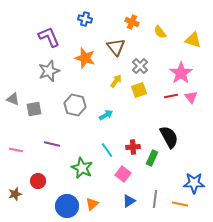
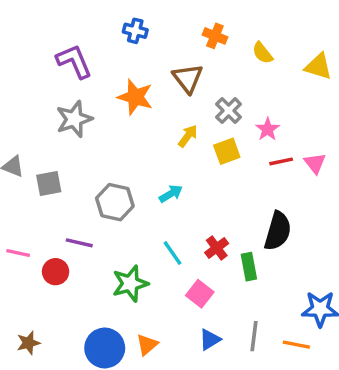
pink star: (181, 73) -> (268, 129), moved, size x0.6
gray hexagon: (75, 105) -> (115, 202), moved
black semicircle: (169, 137) -> (278, 231), turned 45
red cross: (133, 147) -> (217, 248), turned -32
green rectangle: (152, 158) -> (249, 267), turned -35
green star: (82, 168) -> (130, 284), turned 30
red circle: (38, 181) -> (56, 272), moved
brown star: (15, 194) -> (28, 343), moved

